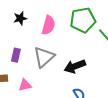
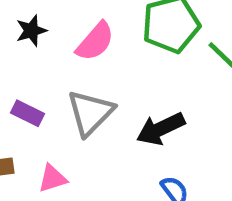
pink semicircle: (48, 25) -> (95, 41), turned 30
purple rectangle: (16, 55) -> (28, 113), turned -72

